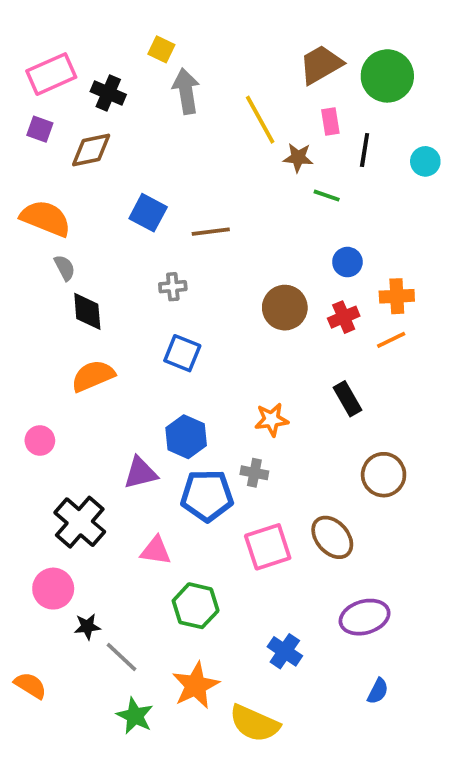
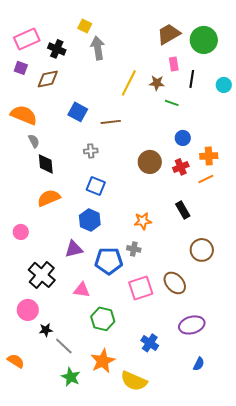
yellow line: (260, 120) -> (129, 83), moved, turned 56
blue hexagon: (186, 437) -> (90, 220), moved

